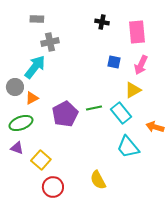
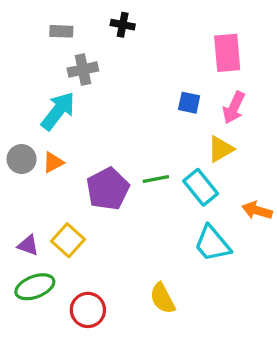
black cross: (102, 22) -> (123, 25), moved
gray circle: (15, 87) -> (22, 159), moved
green ellipse: (21, 123) -> (35, 287), moved
yellow square: (41, 160) -> (68, 240), moved

